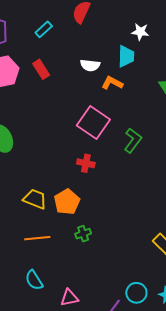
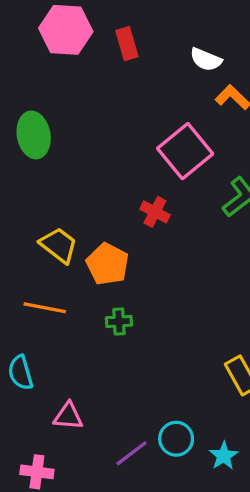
orange pentagon: (67, 202) -> (108, 264), turned -30

